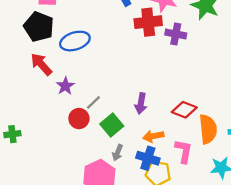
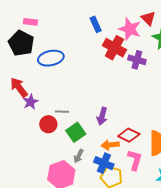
red cross: (148, 22) -> (114, 48), turned 30
red arrow: (41, 64) -> (19, 87), moved
purple star: (65, 86) -> (30, 102), moved
gray line: (93, 102) -> (62, 112), turned 40
red diamond: (184, 110) -> (129, 135), moved

